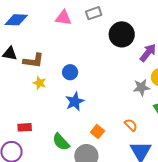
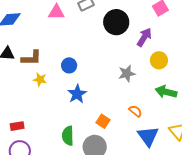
gray star: (141, 87) -> (127, 74), moved
red rectangle: (25, 127) -> (17, 126), moved
green semicircle: (61, 142) -> (68, 136), turned 48

